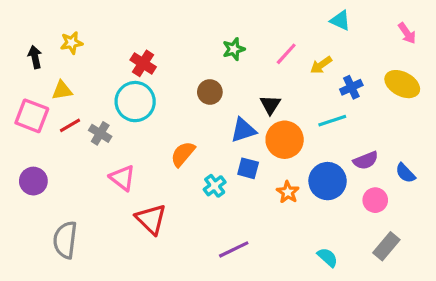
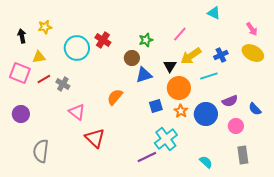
pink arrow: (407, 33) -> (252, 29), moved
green star: (234, 49) -> (146, 40), moved
red cross: (143, 63) -> (103, 40), moved
yellow arrow: (321, 65) -> (191, 56), moved, size x1.5
cyan circle: (135, 102) -> (77, 48), moved
blue triangle: (243, 130) -> (144, 75), moved
blue square: (248, 168) -> (156, 106), turned -32
cyan cross: (215, 186) -> (166, 139), moved, size x1.6
orange star: (288, 192) -> (181, 111), moved
gray rectangle: (386, 246) -> (243, 155), turned -48

